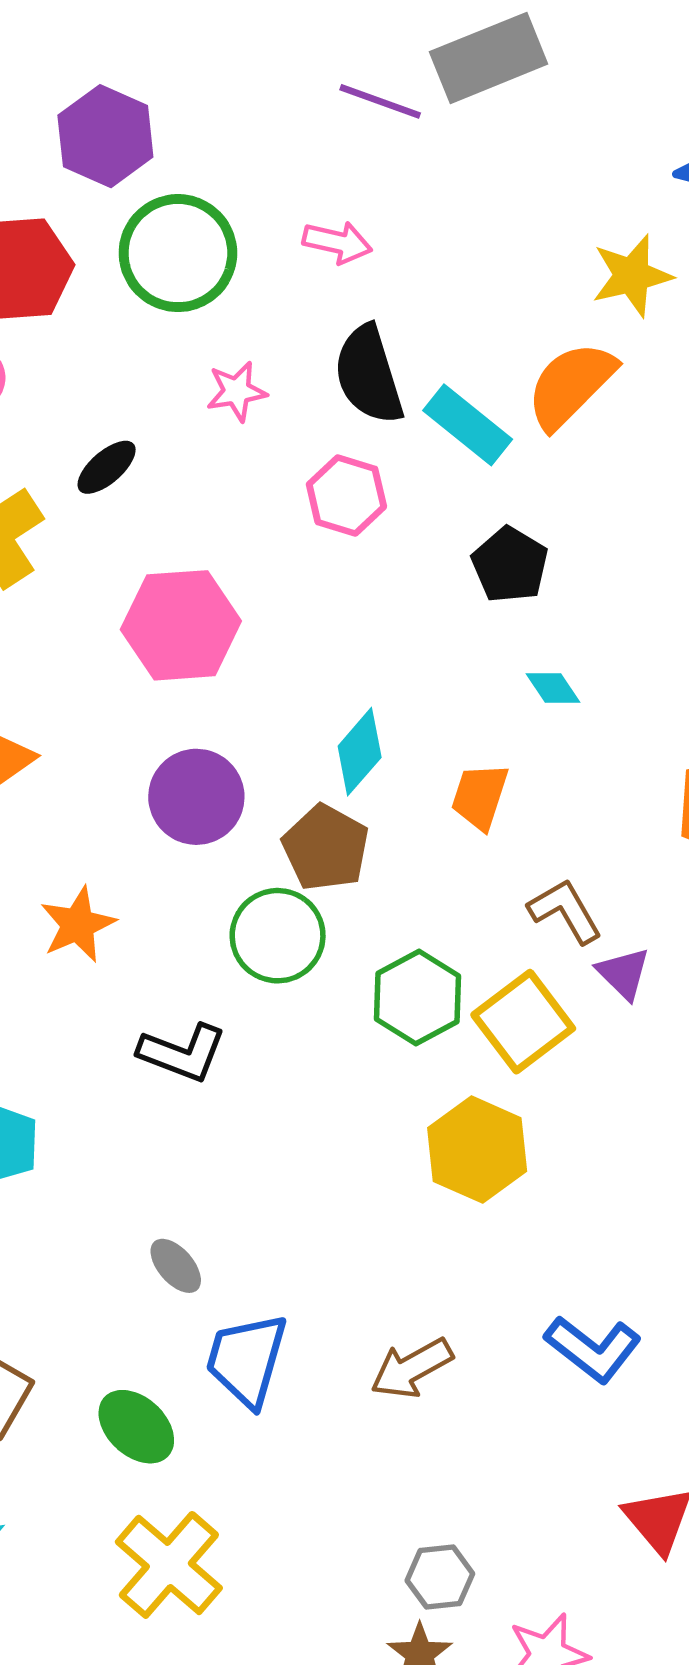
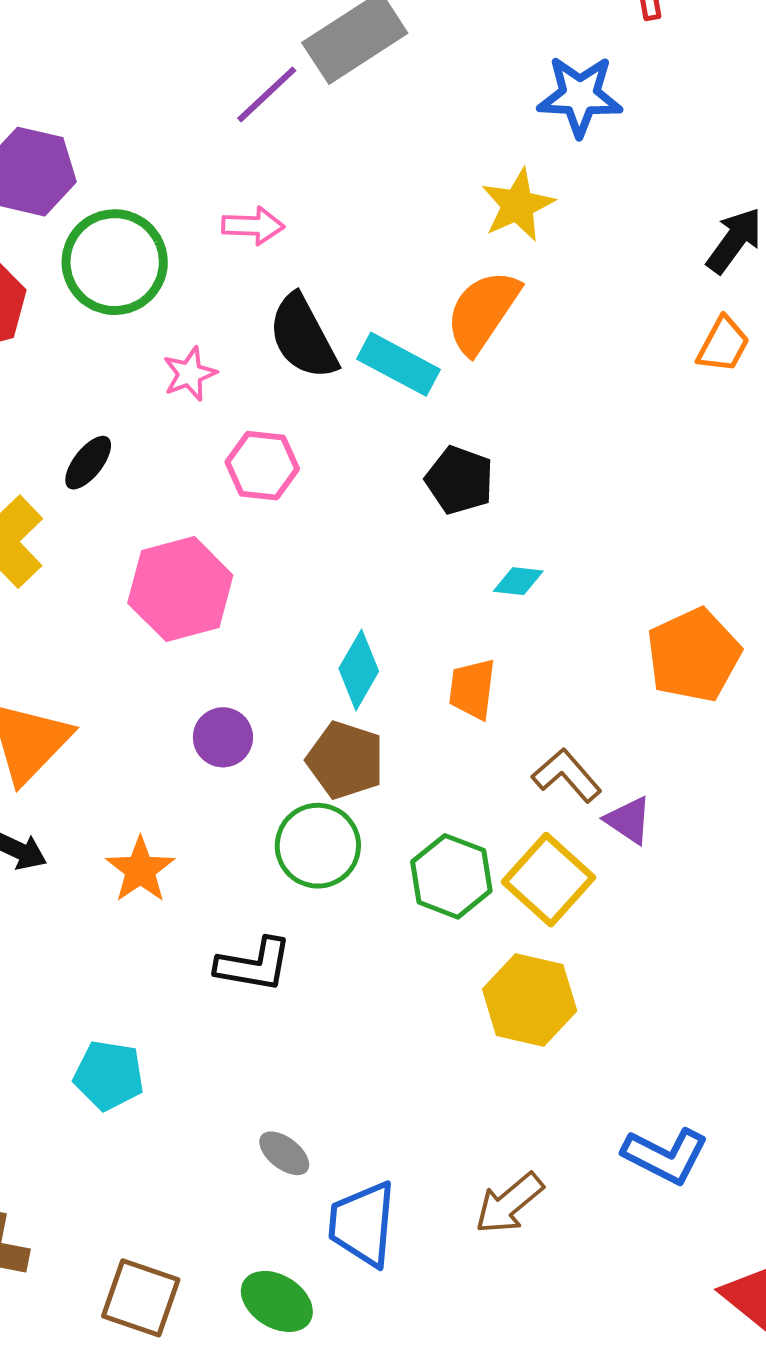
purple line: (380, 101) -> (267, 94), turned -52
pink hexagon: (346, 496) -> (262, 466), moved
cyan diamond: (553, 688) -> (518, 581), turned -39
purple circle: (196, 797) -> (223, 737), size x0.7

